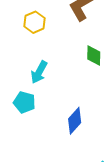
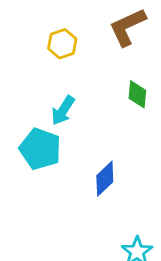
cyan pentagon: (24, 102) -> (40, 149), size x1.4

